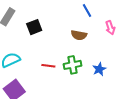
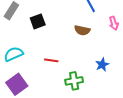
green cross: (72, 65) -> (74, 81), moved

